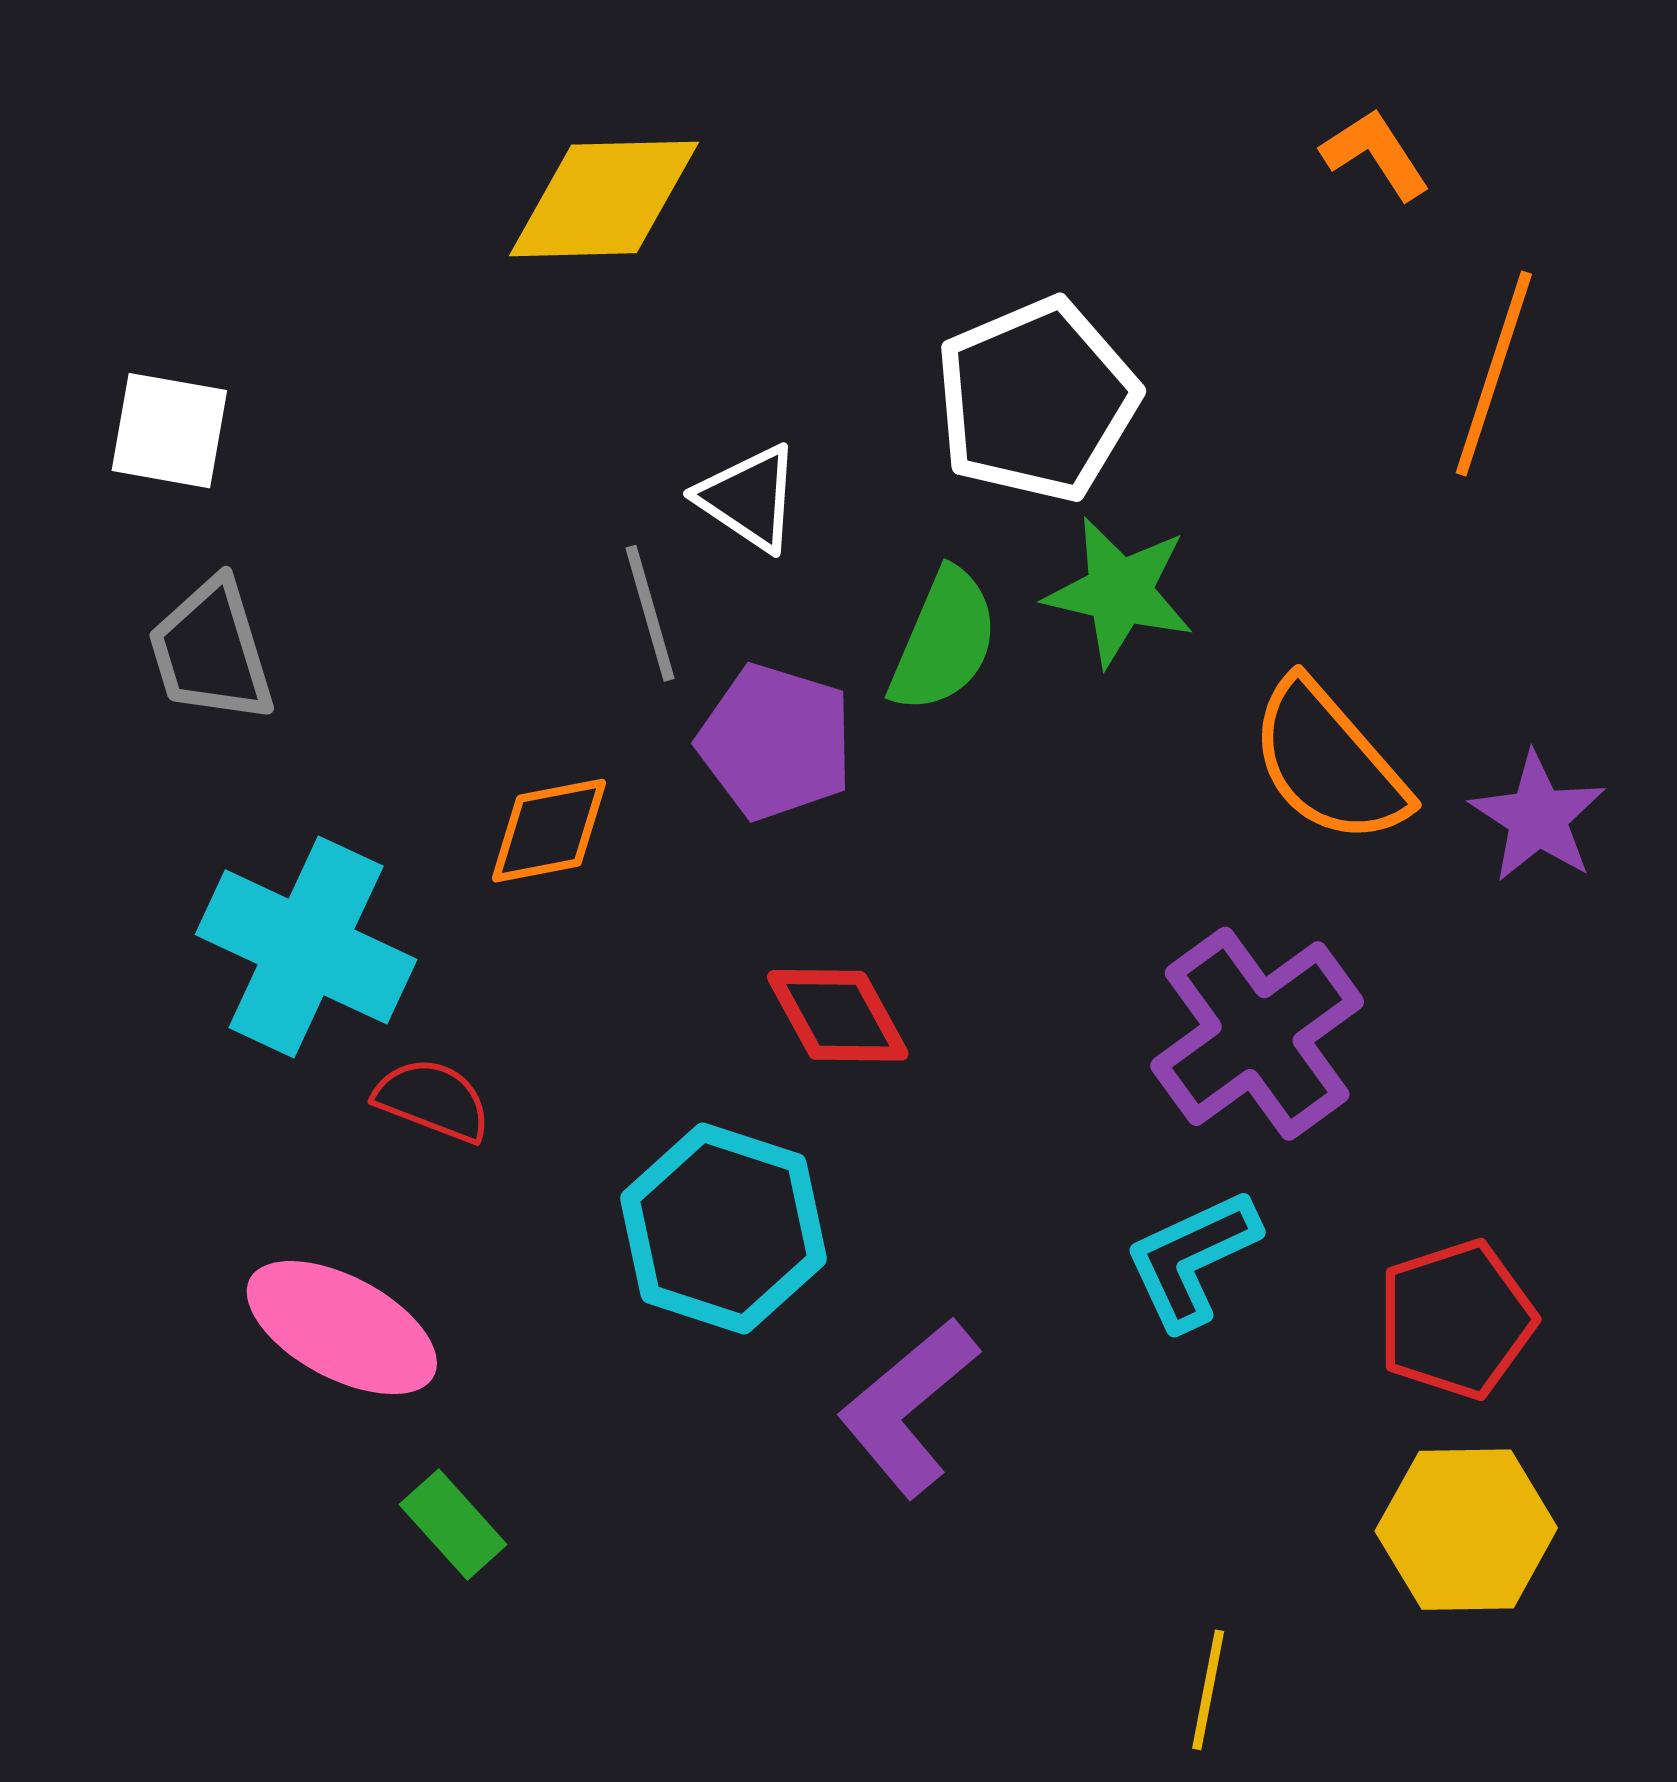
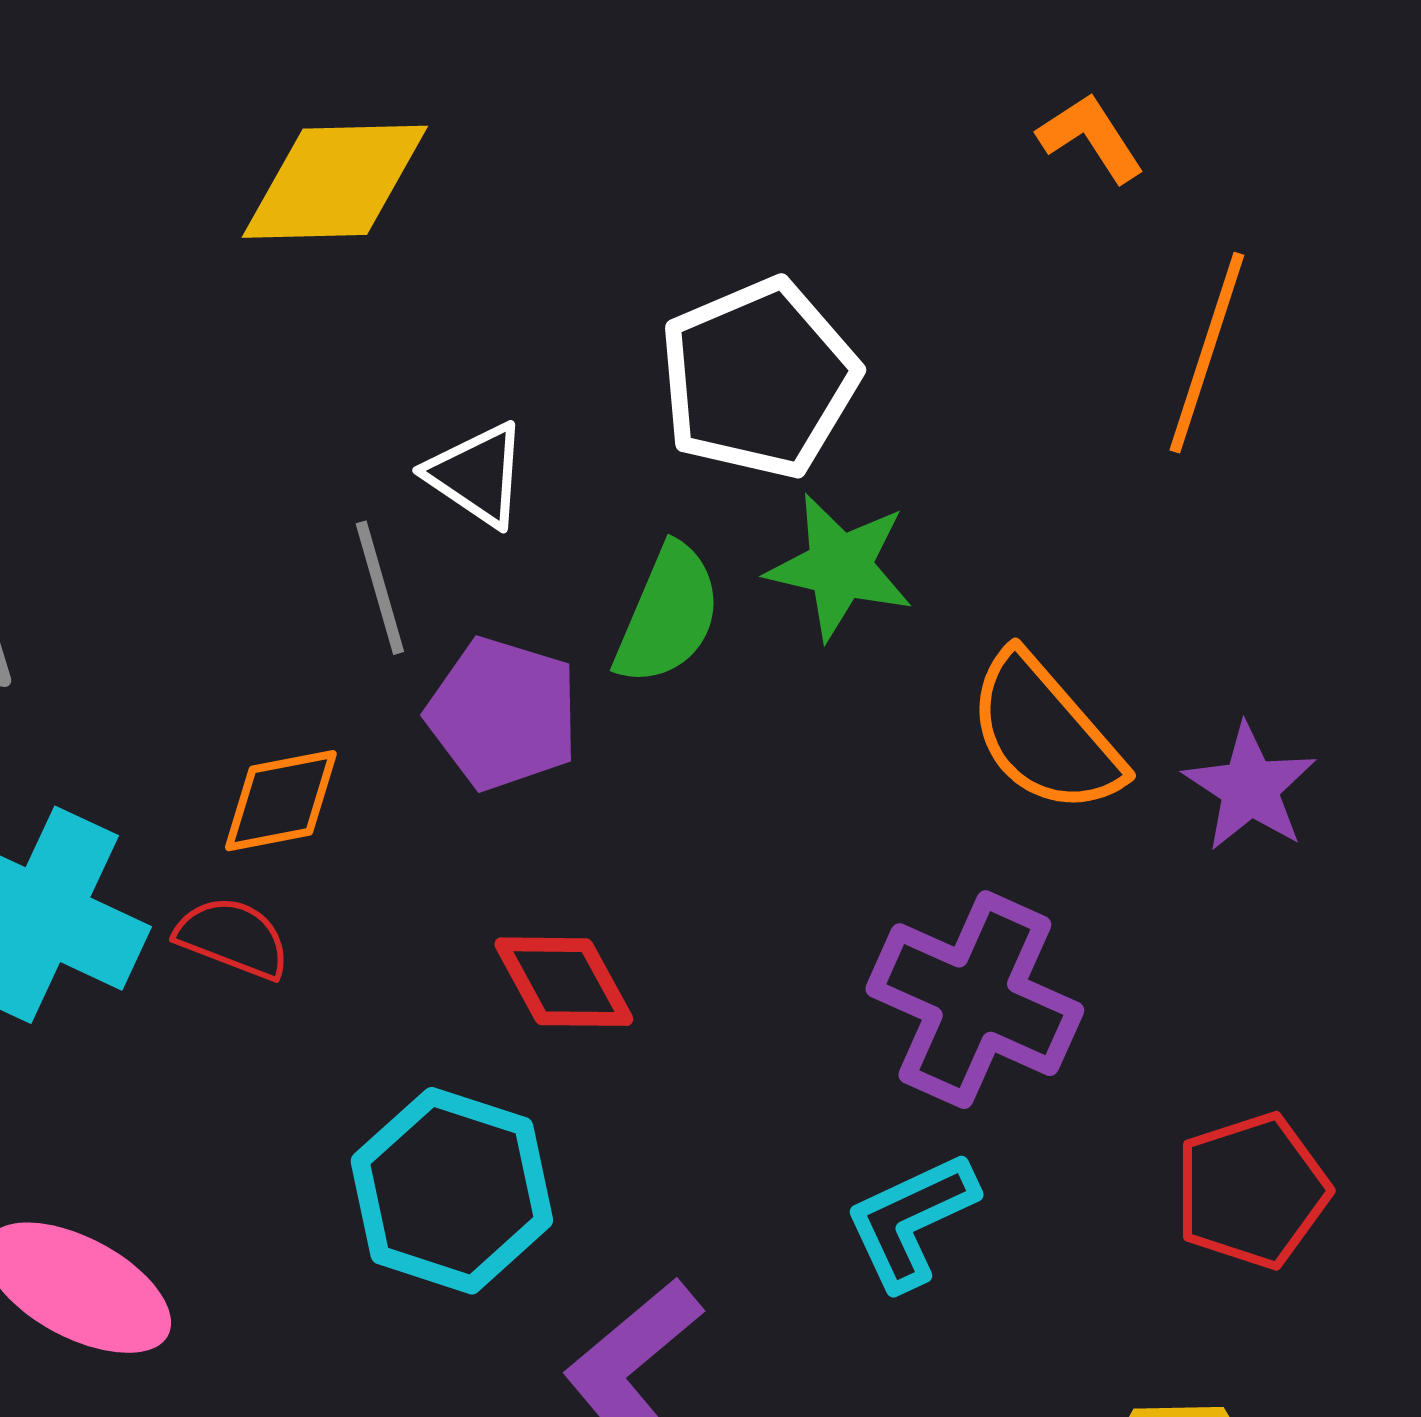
purple cross: (1257, 1034) -> (975, 1000), turned -30
red semicircle: (433, 1100) -> (233, 938), moved
red pentagon: (1456, 1319) -> (1252, 1191), moved

